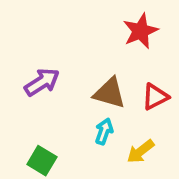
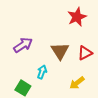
brown triangle: (109, 93) -> (60, 51), turned 42
cyan arrow: (104, 131) -> (42, 72), moved

